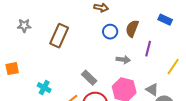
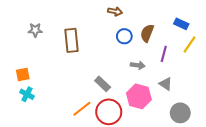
brown rectangle: (59, 36) -> (71, 40), turned -30
yellow line: (173, 67) -> (190, 45), moved
cyan cross: (44, 88) -> (27, 94), moved
gray triangle: (152, 90) -> (166, 84), moved

